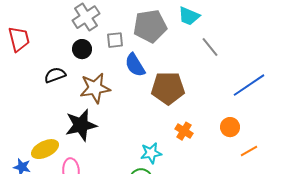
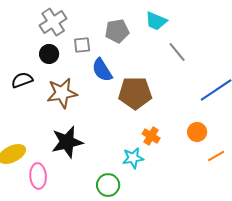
gray pentagon: (150, 26) -> (117, 31), size x0.7
black star: (81, 125) -> (67, 142), moved
cyan star: (151, 153) -> (133, 158), moved

